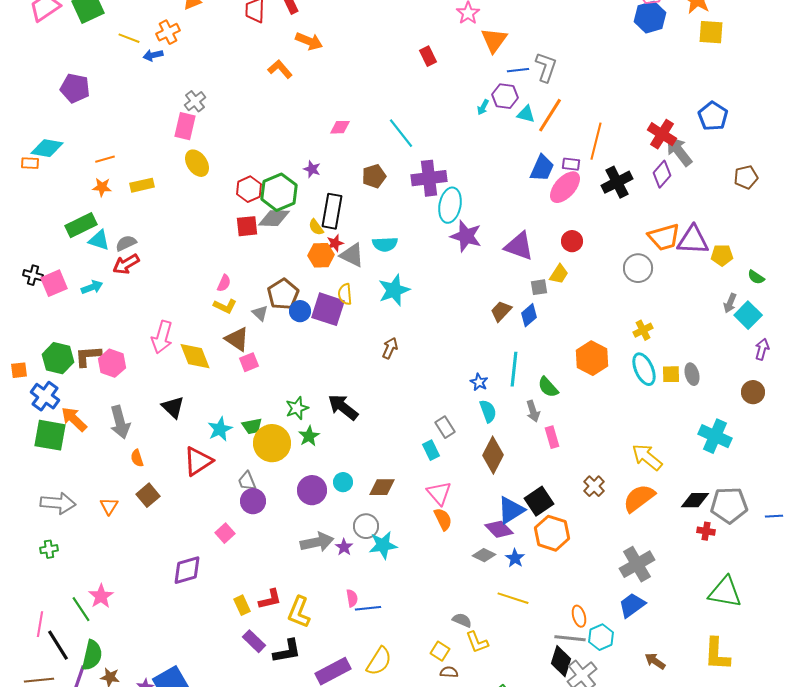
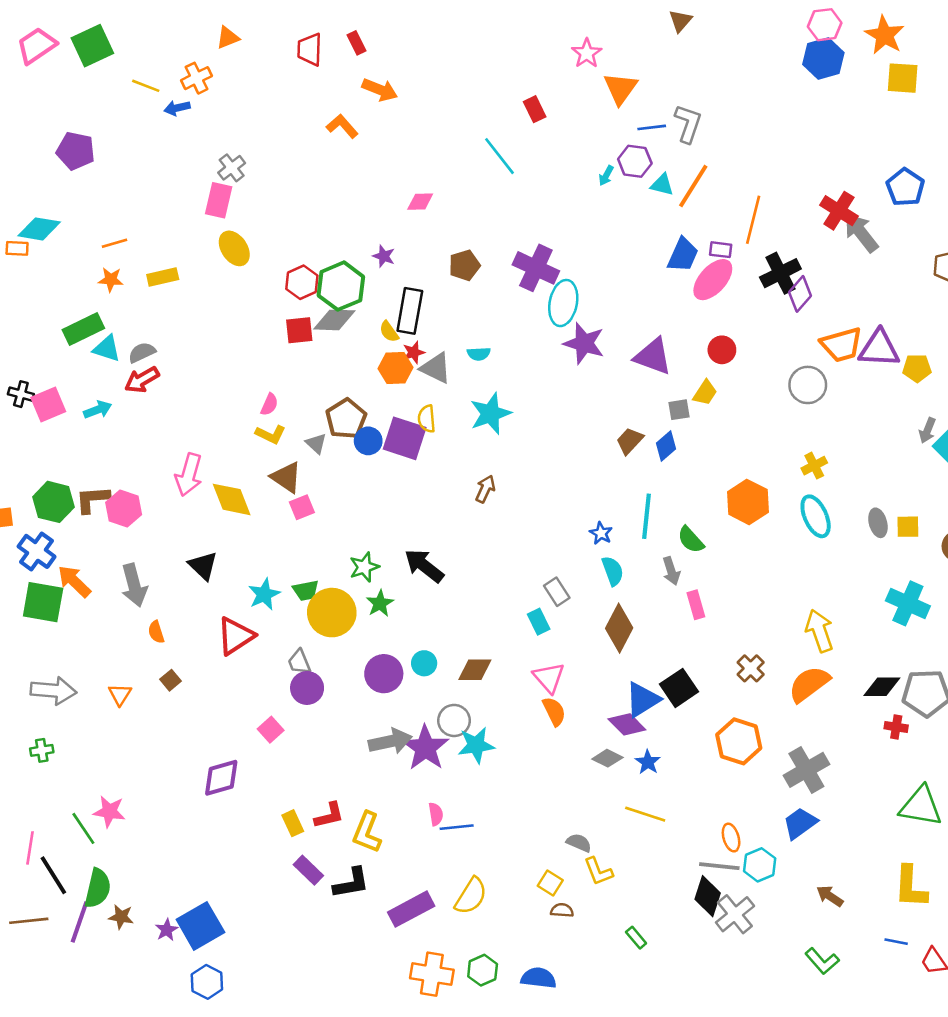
cyan line: (401, 133) -> (500, 156), moved
purple diamond: (662, 174) -> (800, 294), moved
purple cross: (429, 178) -> (536, 268), turned 32
cyan semicircle: (385, 244) -> (479, 354), size x0.7
yellow square: (671, 374) -> (908, 527), moved
yellow arrow: (647, 457) -> (819, 631), turned 32
brown square: (148, 495) -> (171, 680), size x0.7
orange hexagon: (552, 533) -> (739, 741), moved
purple star: (344, 547) -> (425, 748), size x2.0
pink star: (101, 596) -> (109, 812), turned -30

